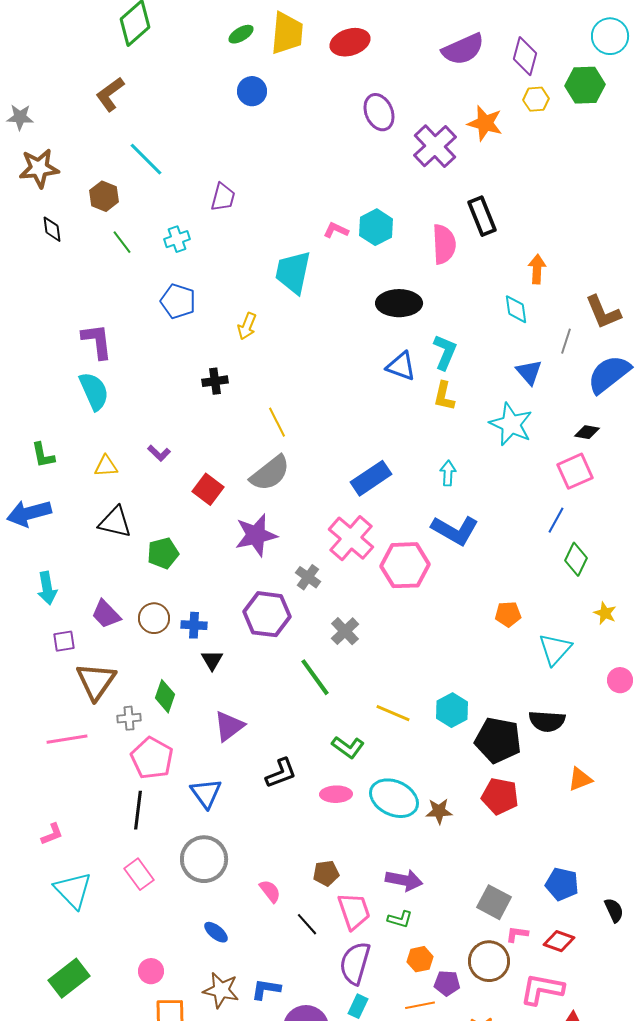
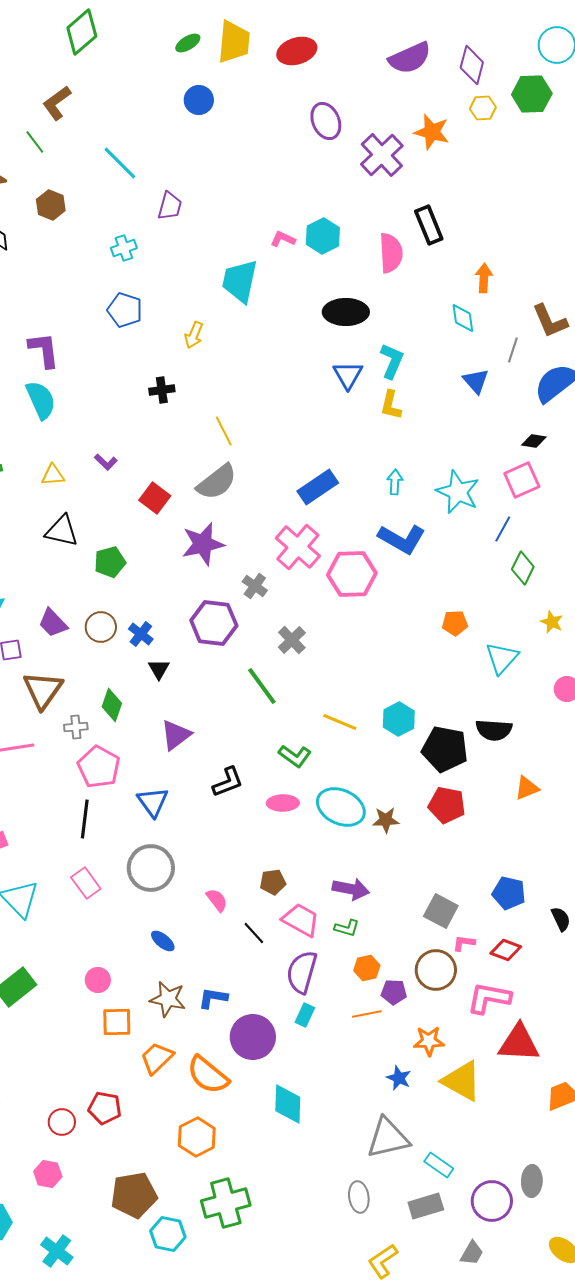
cyan line: (146, 159) -> (120, 163), moved
green line: (122, 242) -> (35, 142), moved
blue triangle: (401, 366) -> (348, 375), turned 40
cyan star: (511, 424) -> (458, 492), moved
blue cross: (194, 625) -> (141, 634), turned 35
pink trapezoid: (354, 911) -> (301, 920), turned -42

